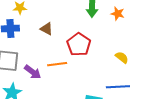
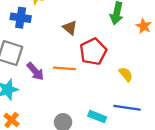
brown triangle: (47, 29) -> (70, 28), moved
yellow semicircle: (122, 57) -> (126, 74), moved

